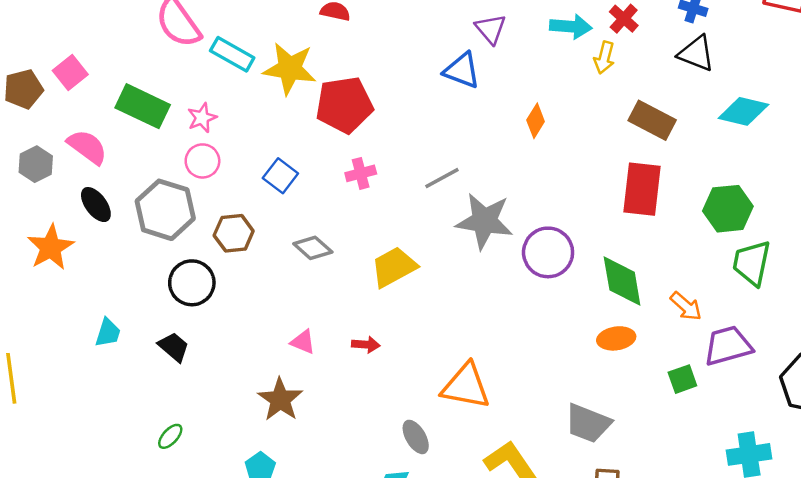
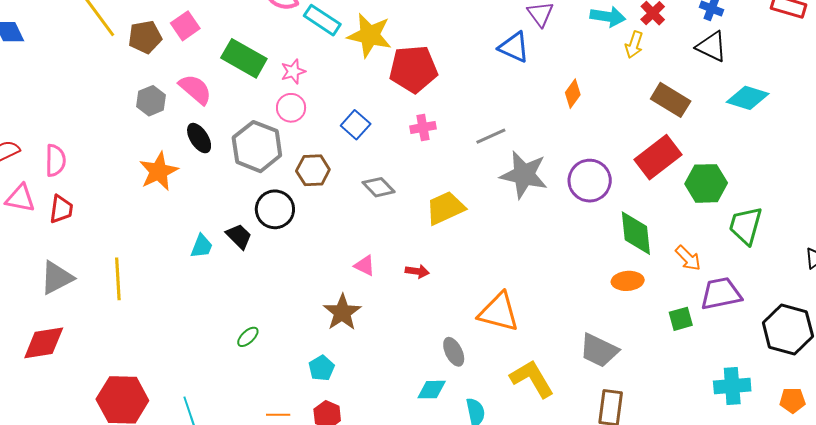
red rectangle: (642, 189) -> (658, 157), turned 42
green hexagon: (728, 209) -> (706, 183), moved
purple circle: (548, 252) -> (590, 181), moved
black trapezoid: (174, 347) -> (239, 236), moved

